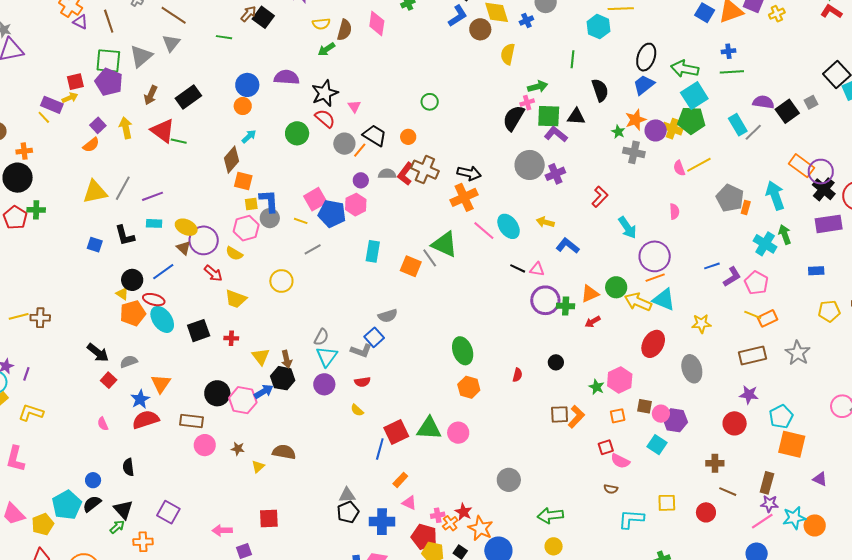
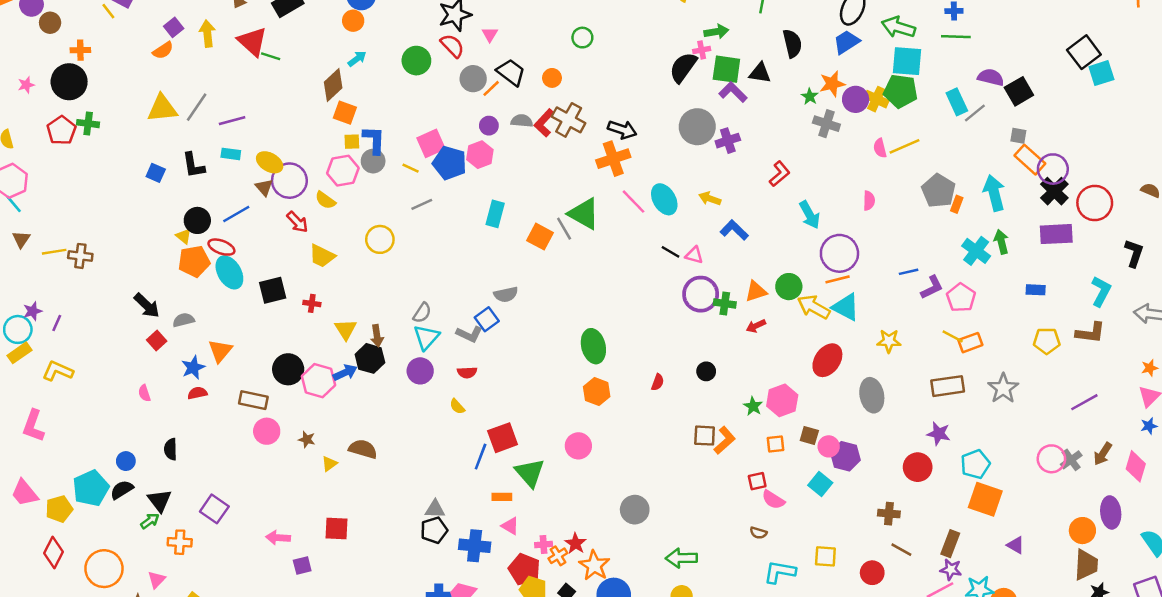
cyan square: (694, 96) -> (907, 61), turned 32
gray square: (811, 102) -> (1018, 136), moved, turned 32
red semicircle: (146, 420) -> (197, 393), size x0.6
green triangle: (429, 428) -> (530, 473), moved, turned 40
orange rectangle: (400, 480) -> (502, 497), turned 42

